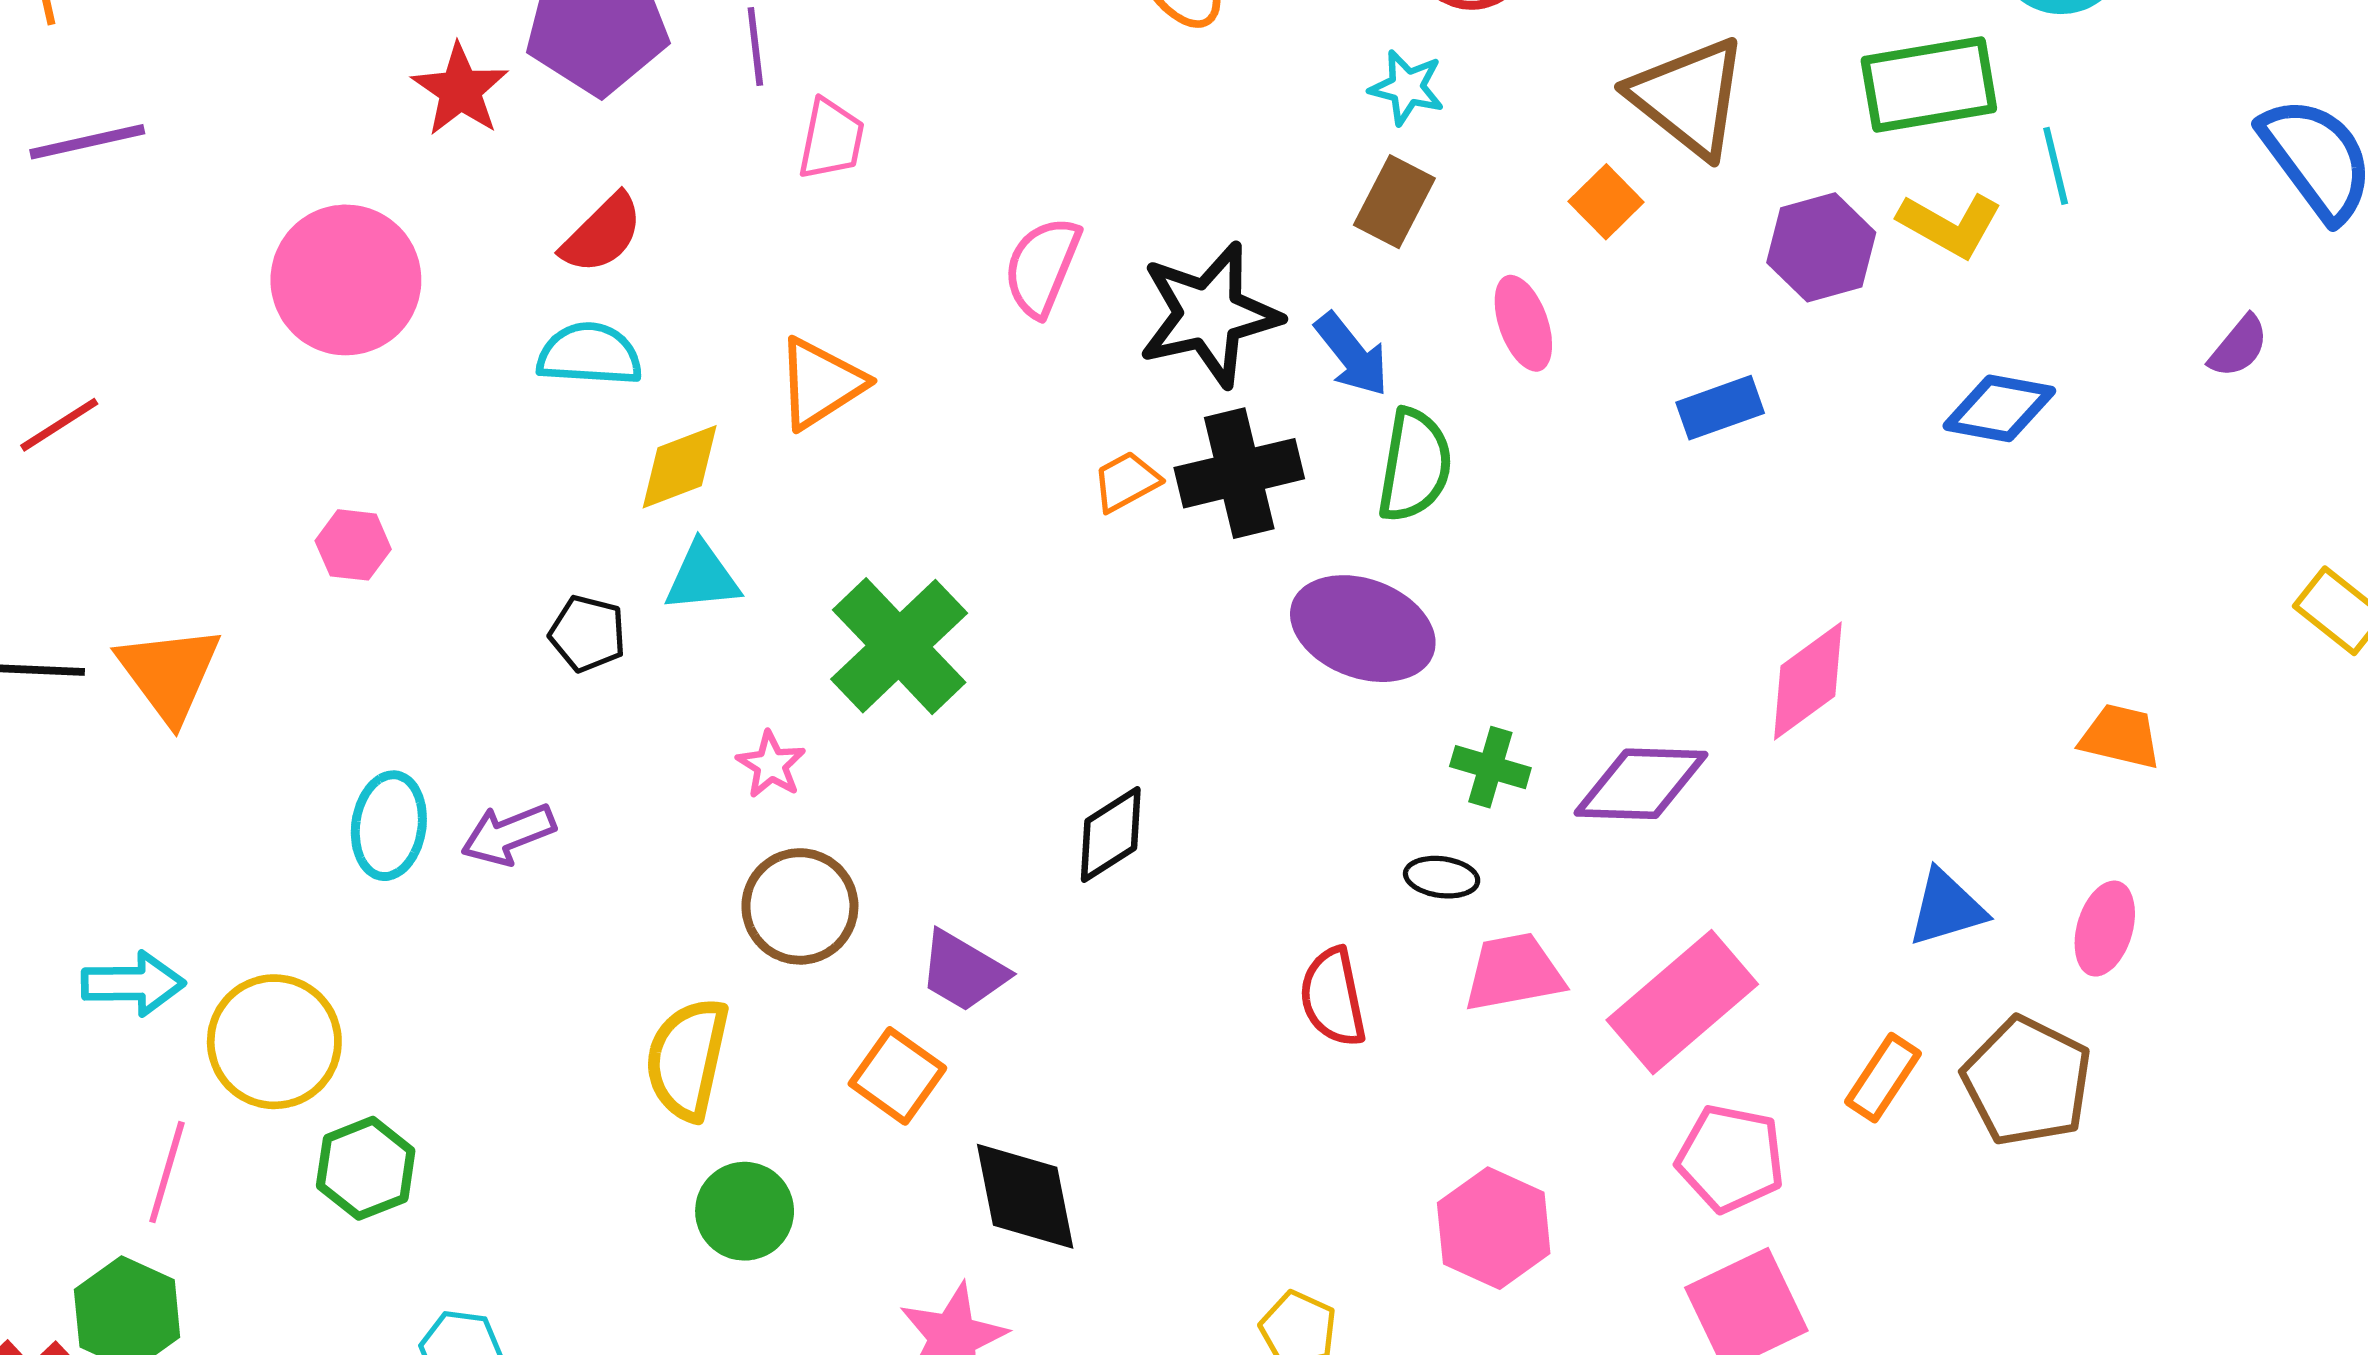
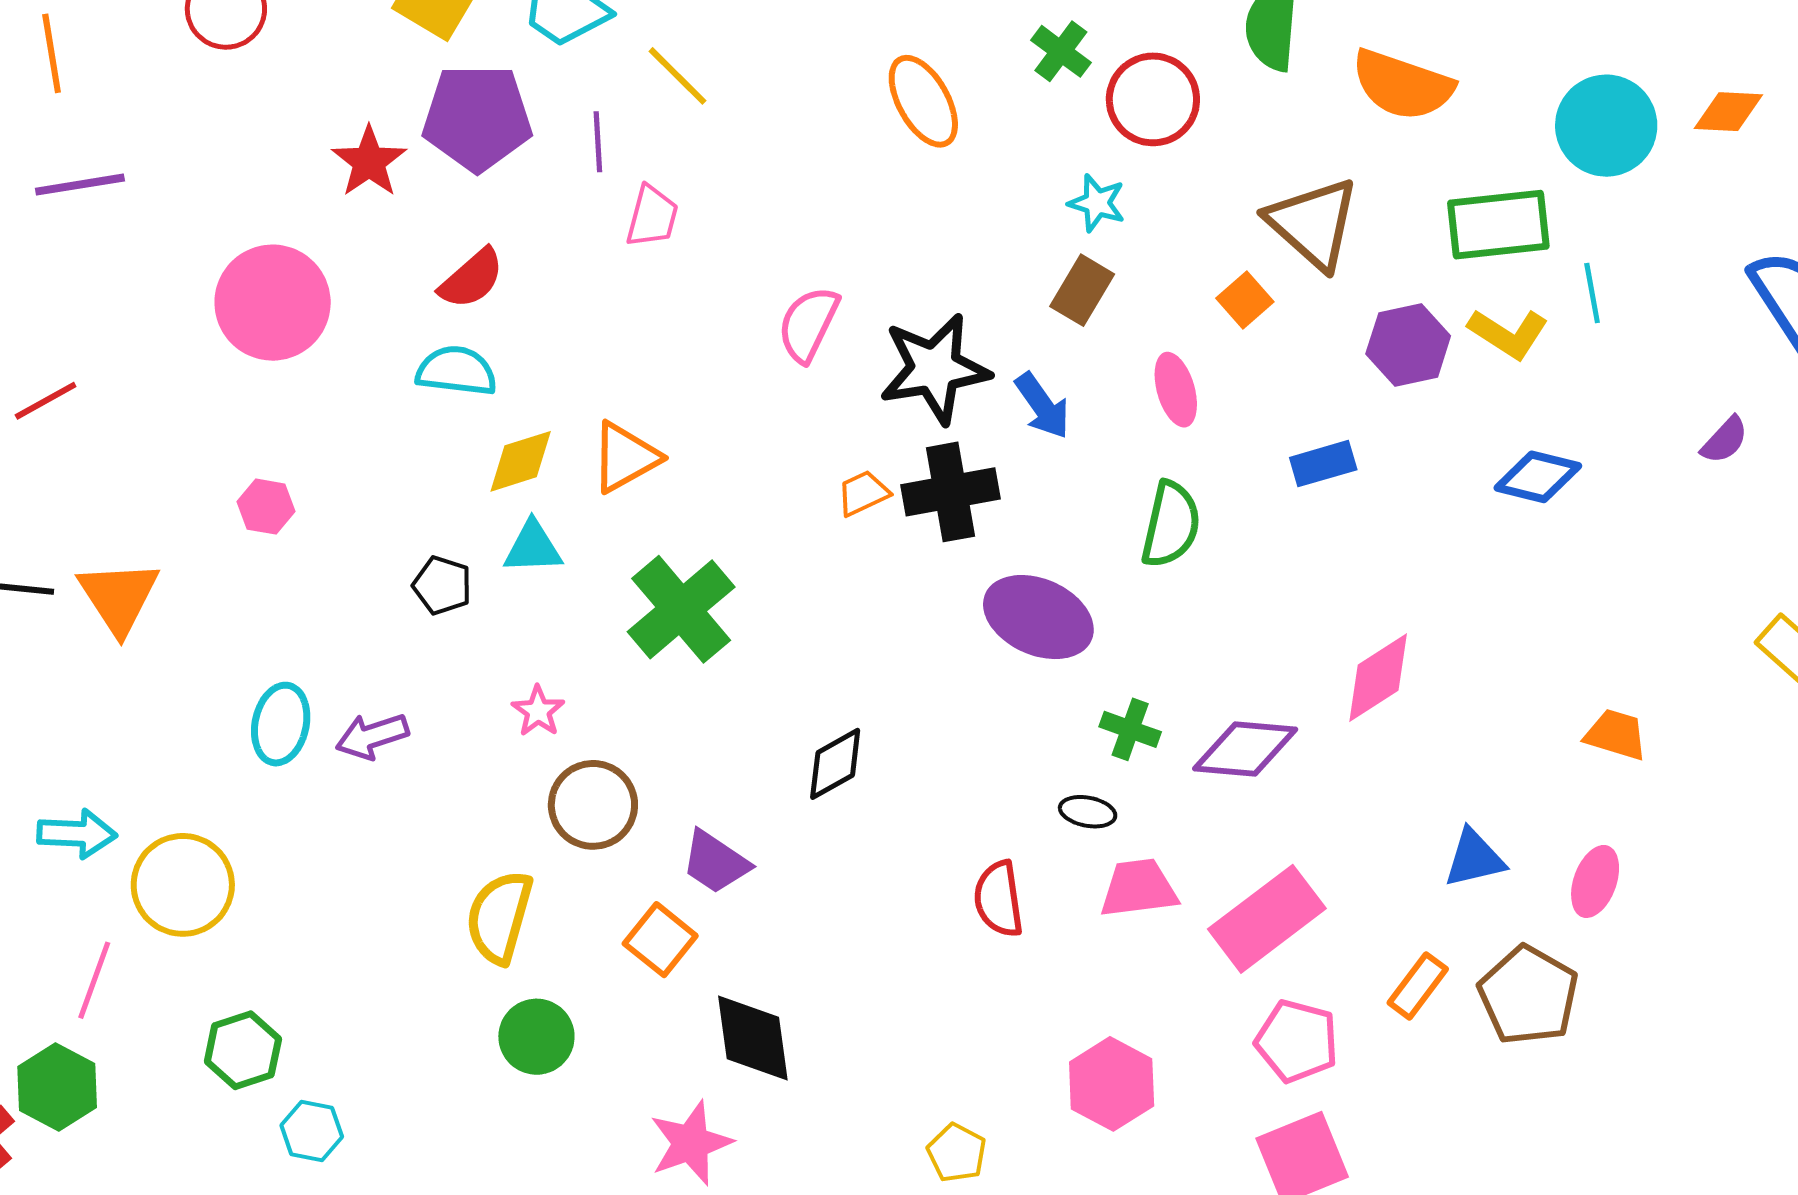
orange triangle: (820, 383) -> (625, 457), moved
green semicircle: (1415, 465) -> (1171, 525), moved
pink star: (771, 765) -> (538, 711), moved
green hexagon: (366, 1168) -> (243, 1050), moved

